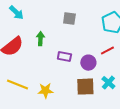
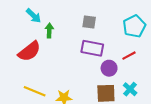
green arrow: (40, 39) -> (49, 30), moved
purple rectangle: (64, 57) -> (92, 48), moved, size x1.5

